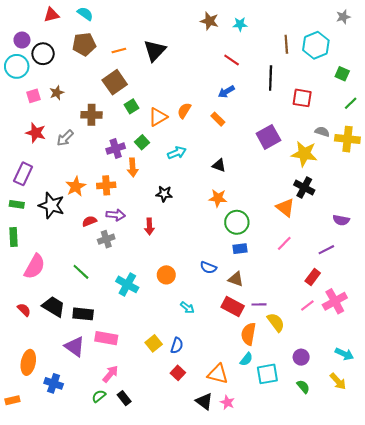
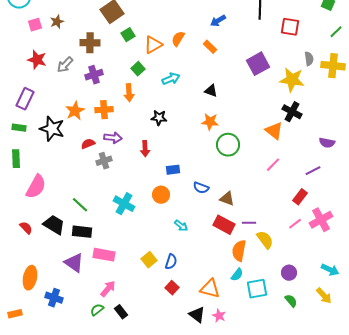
gray semicircle: (322, 132) -> (309, 59), turned 64
purple cross: (116, 149) -> (94, 75), moved
blue rectangle: (240, 249) -> (173, 170), moved
green line: (81, 272) -> (80, 205), moved

